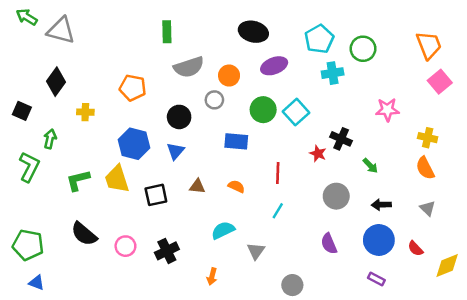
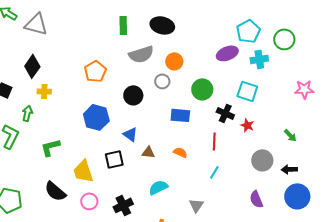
black ellipse: (253, 32) -> (162, 25), moved
purple ellipse: (274, 66) -> (227, 53), moved
orange pentagon: (133, 88) -> (95, 71), turned 30
yellow cross: (85, 112) -> (44, 91), moved
cyan square: (296, 112) -> (247, 91), moved, turned -30
black cross: (341, 139) -> (225, 113), moved
blue triangle: (175, 151) -> (130, 134), moved, turned -35
yellow trapezoid: (117, 179) -> (83, 171), moved
black arrow: (381, 205) -> (289, 169), moved
cyan semicircle: (223, 230) -> (158, 187), moved

